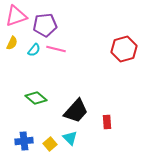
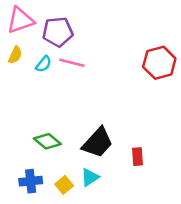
green diamond: (36, 98) -> (47, 141), moved
cyan triangle: (70, 138) -> (90, 177), turned 42

